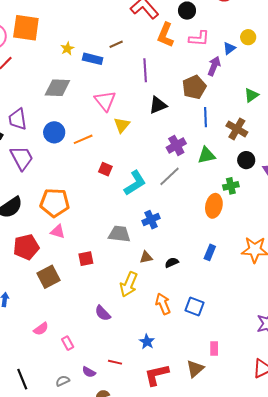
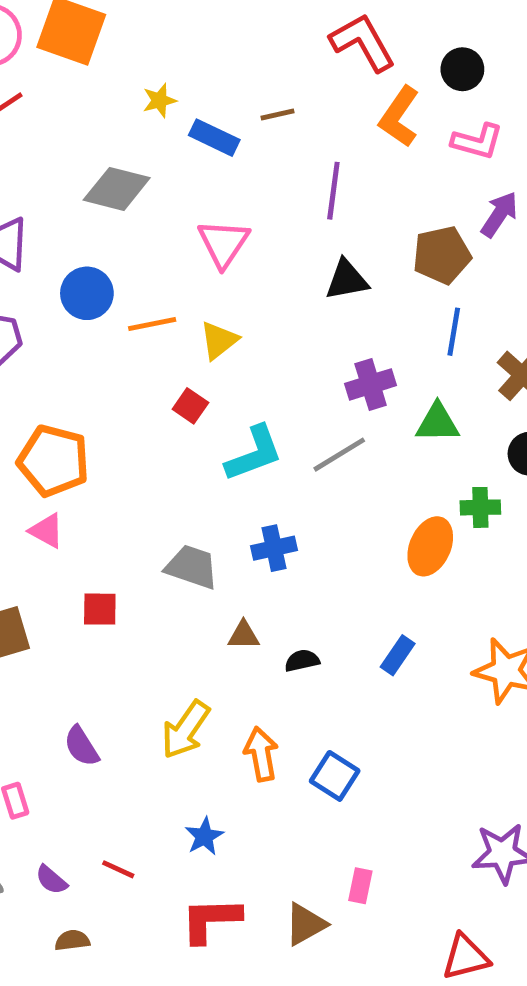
yellow triangle: (122, 125) -> (219, 340), moved
yellow arrow: (129, 284) -> (186, 730), moved
purple semicircle: (103, 313) -> (82, 746), moved

